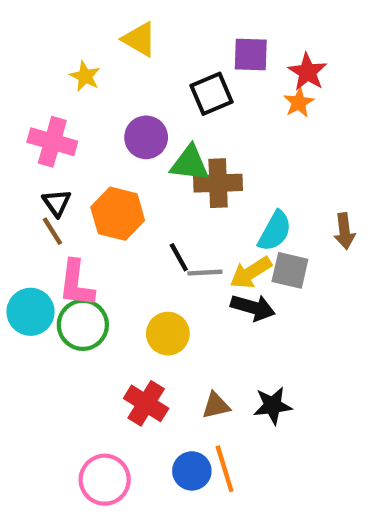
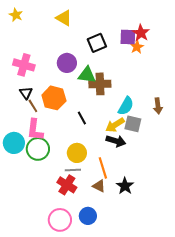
purple square: (251, 55) -> (128, 37), moved
yellow star: (85, 76) -> (16, 15), moved
brown line: (52, 231) -> (33, 106), moved
gray line: (205, 273) -> (73, 170), moved
brown triangle: (216, 406) -> (99, 186), turned 40
black star: (273, 406) -> (125, 186), turned -30
orange line: (225, 469) -> (103, 168), moved
pink circle: (105, 480) -> (60, 220), moved

